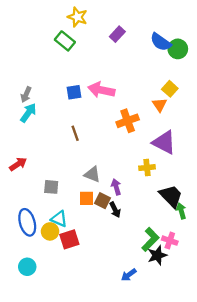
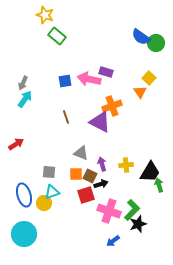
yellow star: (77, 17) -> (45, 15), moved
purple rectangle: (117, 34) -> (106, 72), moved, turned 64
purple triangle: (164, 142) -> (100, 122), moved
yellow cross: (147, 168) -> (126, 165), moved
gray square: (51, 187) -> (49, 172), moved
black trapezoid: (171, 196) -> (150, 172), turned 75
black arrow: (115, 210) -> (101, 184), turned -80
cyan triangle: (59, 219) -> (52, 192), turned -42
red square: (69, 239) -> (86, 195), moved
pink cross: (170, 241) -> (109, 211), moved, size x1.6
cyan circle: (27, 267) -> (24, 234), size x1.6

